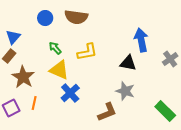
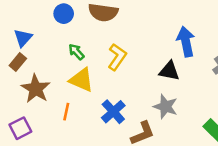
yellow L-shape: (87, 52) -> (117, 57), turned -45
blue cross: (70, 93) -> (113, 112), moved
orange line: (34, 103) -> (66, 112), moved

